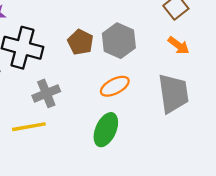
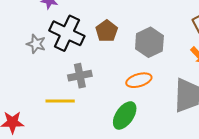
brown pentagon: (81, 42) -> (107, 31), moved

